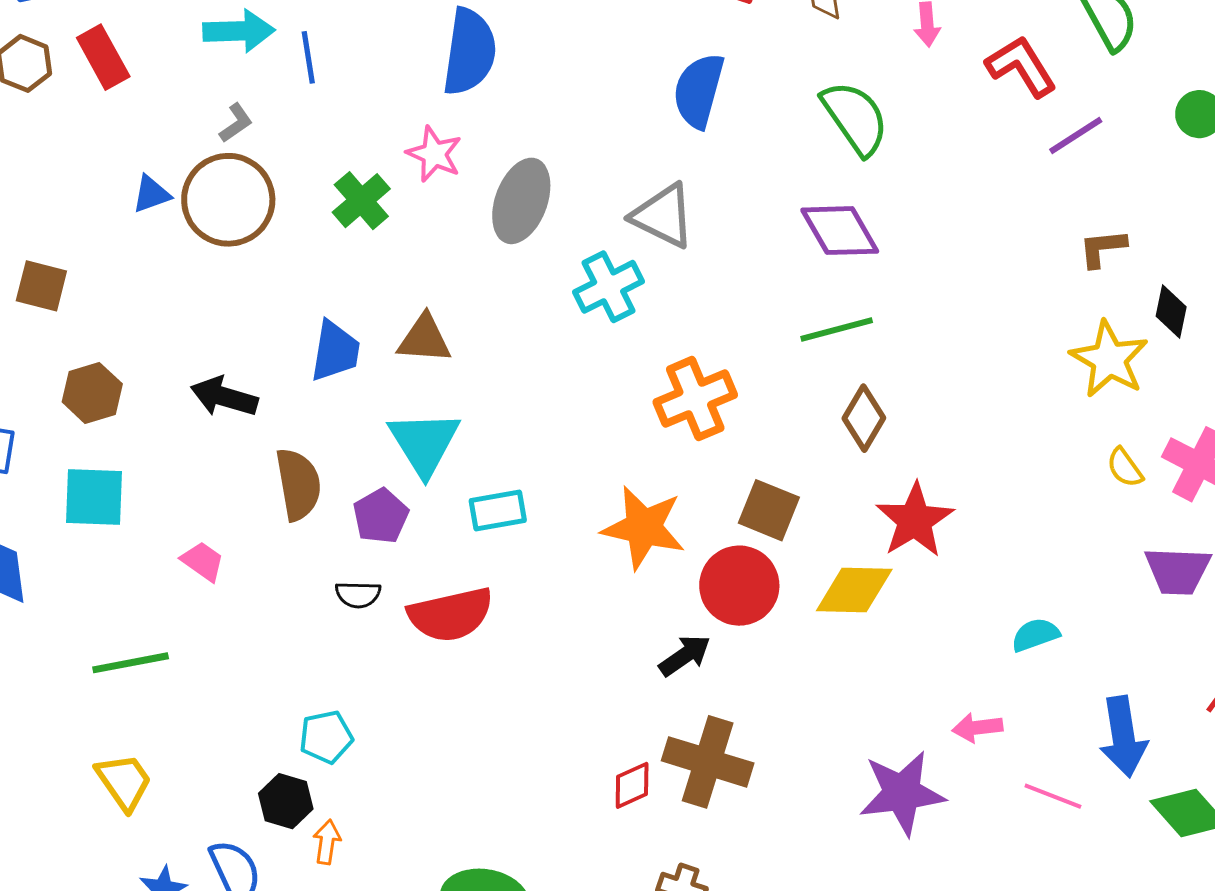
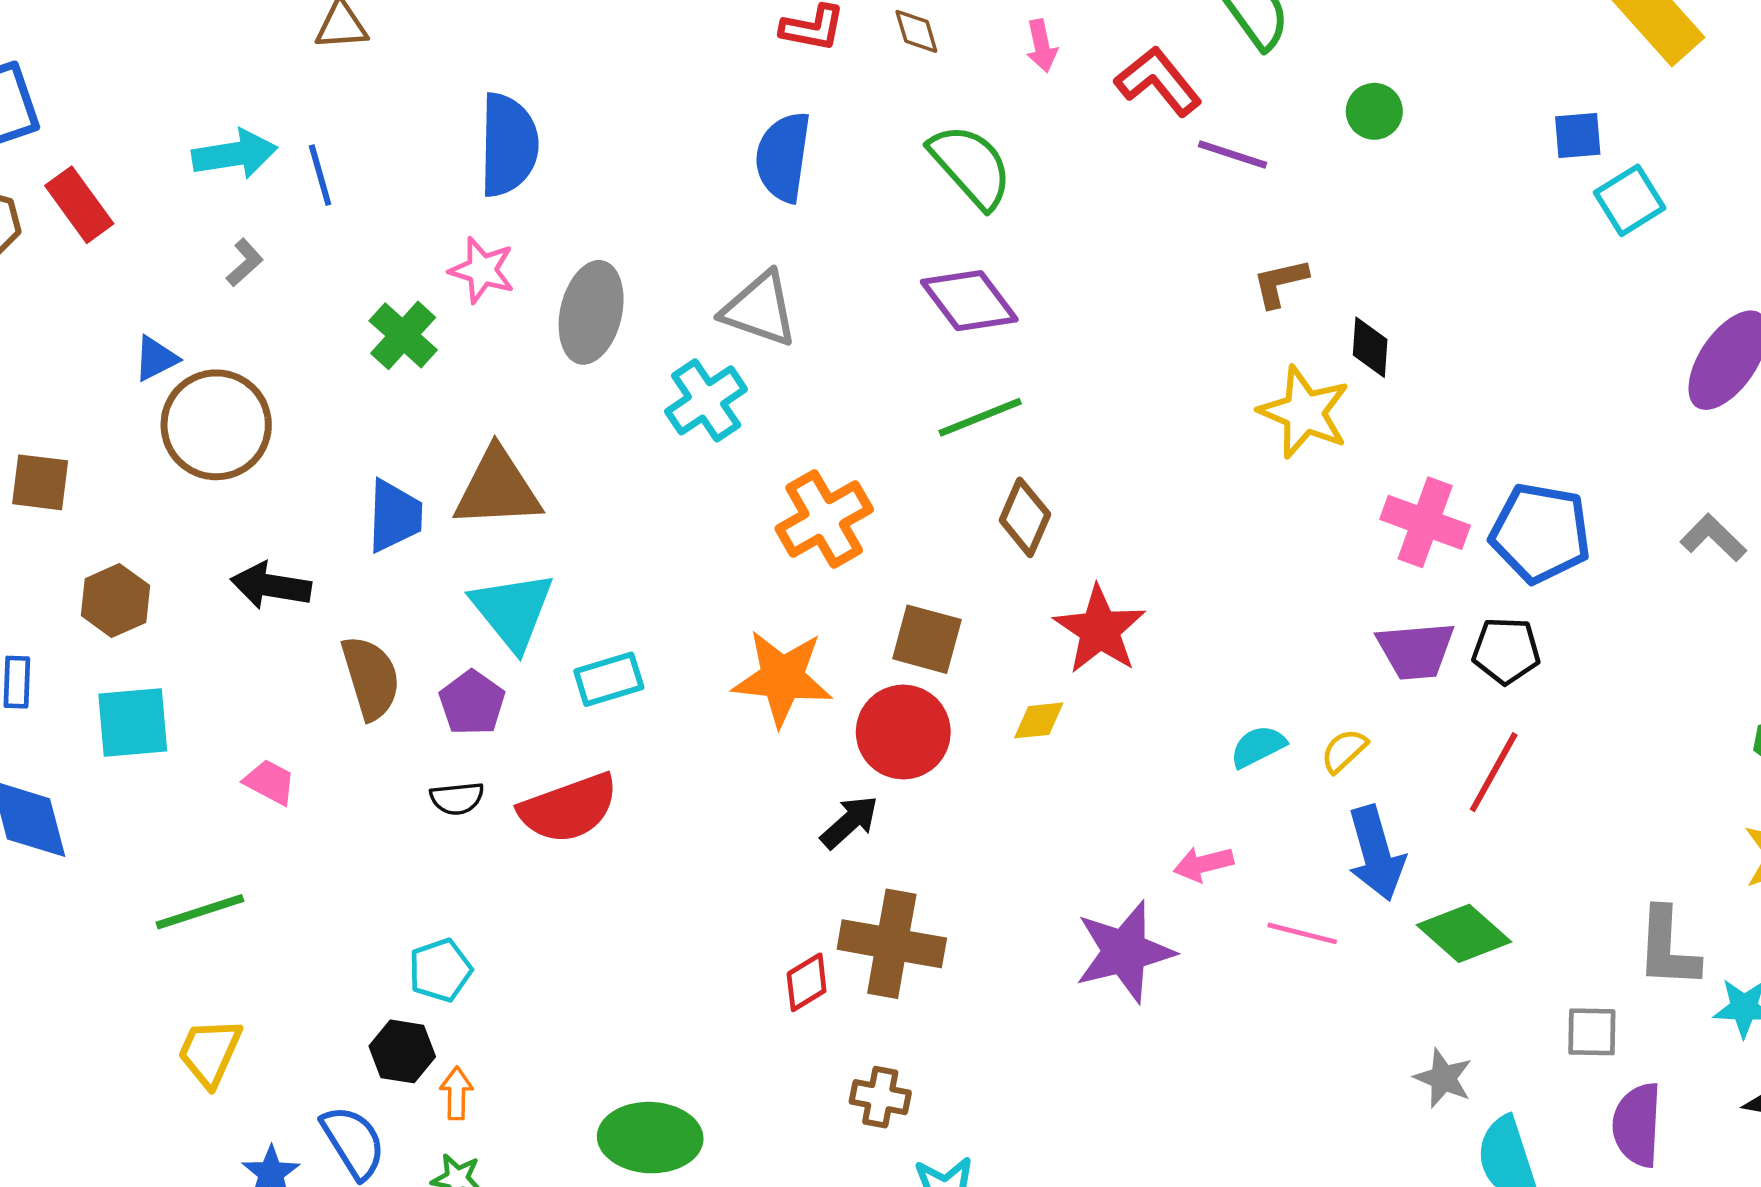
purple line: (1076, 136) -> (1232, 155), turned 58
brown circle: (228, 200) -> (216, 425), moved
brown triangle: (424, 339) -> (497, 489), size x1.4
yellow semicircle: (1125, 468) -> (1344, 751), moved, turned 90
yellow diamond: (854, 590) -> (1039, 720), size x0.6
yellow trapezoid: (124, 782) -> (210, 1052), turned -114

